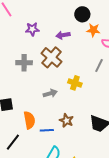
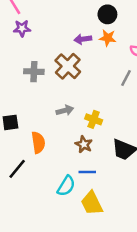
purple star: (32, 29) -> (22, 28), moved
orange star: (93, 30) -> (108, 38), moved
yellow cross: (75, 83) -> (94, 119), moved
blue line: (47, 130) -> (87, 172), moved

